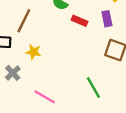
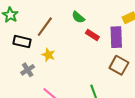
purple rectangle: (107, 19) -> (116, 37), size x1.5

